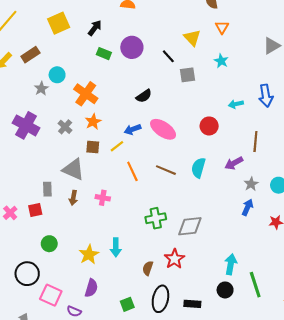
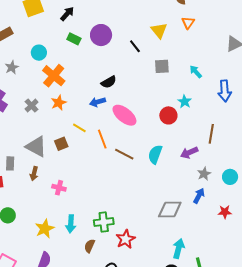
cyan star: (221, 61) -> (185, 102), moved
cyan circle: (57, 75) -> (39, 53), moved
gray square: (188, 75) -> (162, 66), moved
cyan arrow: (236, 104) -> (196, 72), moved, turned 56
blue arrow: (133, 129) -> (98, 102), moved
yellow line: (117, 146) -> (79, 128), turned 64
brown square: (93, 147) -> (61, 144), moved, turned -32
orange line: (132, 171) -> (102, 139), moved
pink cross: (103, 198) -> (59, 188), moved
green cross: (156, 218) -> (104, 222), moved
gray diamond: (190, 226) -> (170, 209), moved
brown semicircle: (148, 268) -> (90, 246), moved

